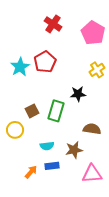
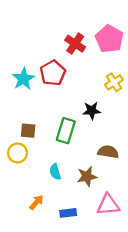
red cross: (53, 24) -> (75, 44), moved
brown square: (32, 111) -> (28, 131), moved, turned 32
cyan semicircle: (47, 146) -> (55, 172), turned 80
blue rectangle: (52, 166) -> (68, 213), moved

